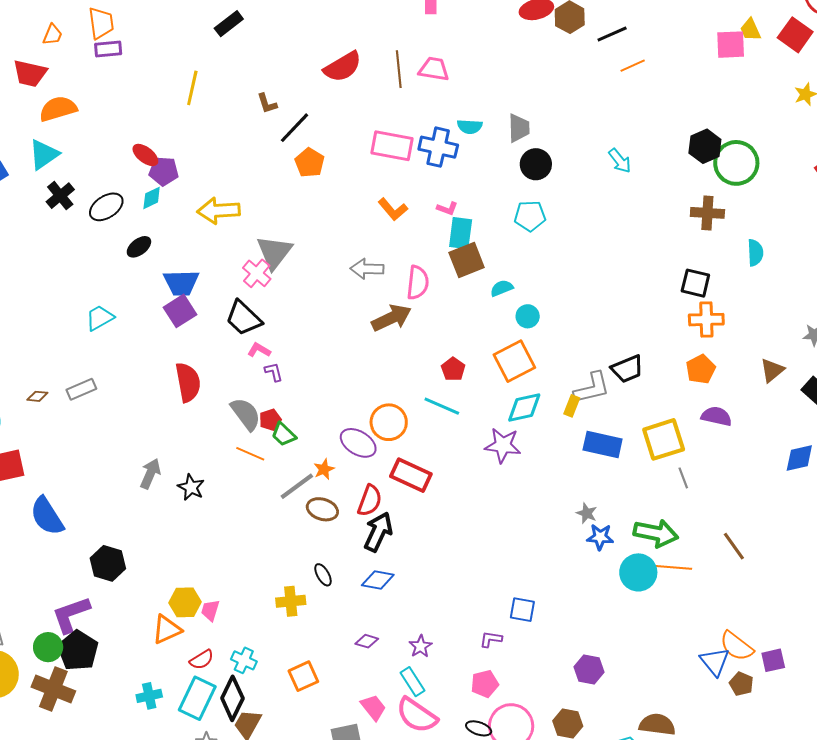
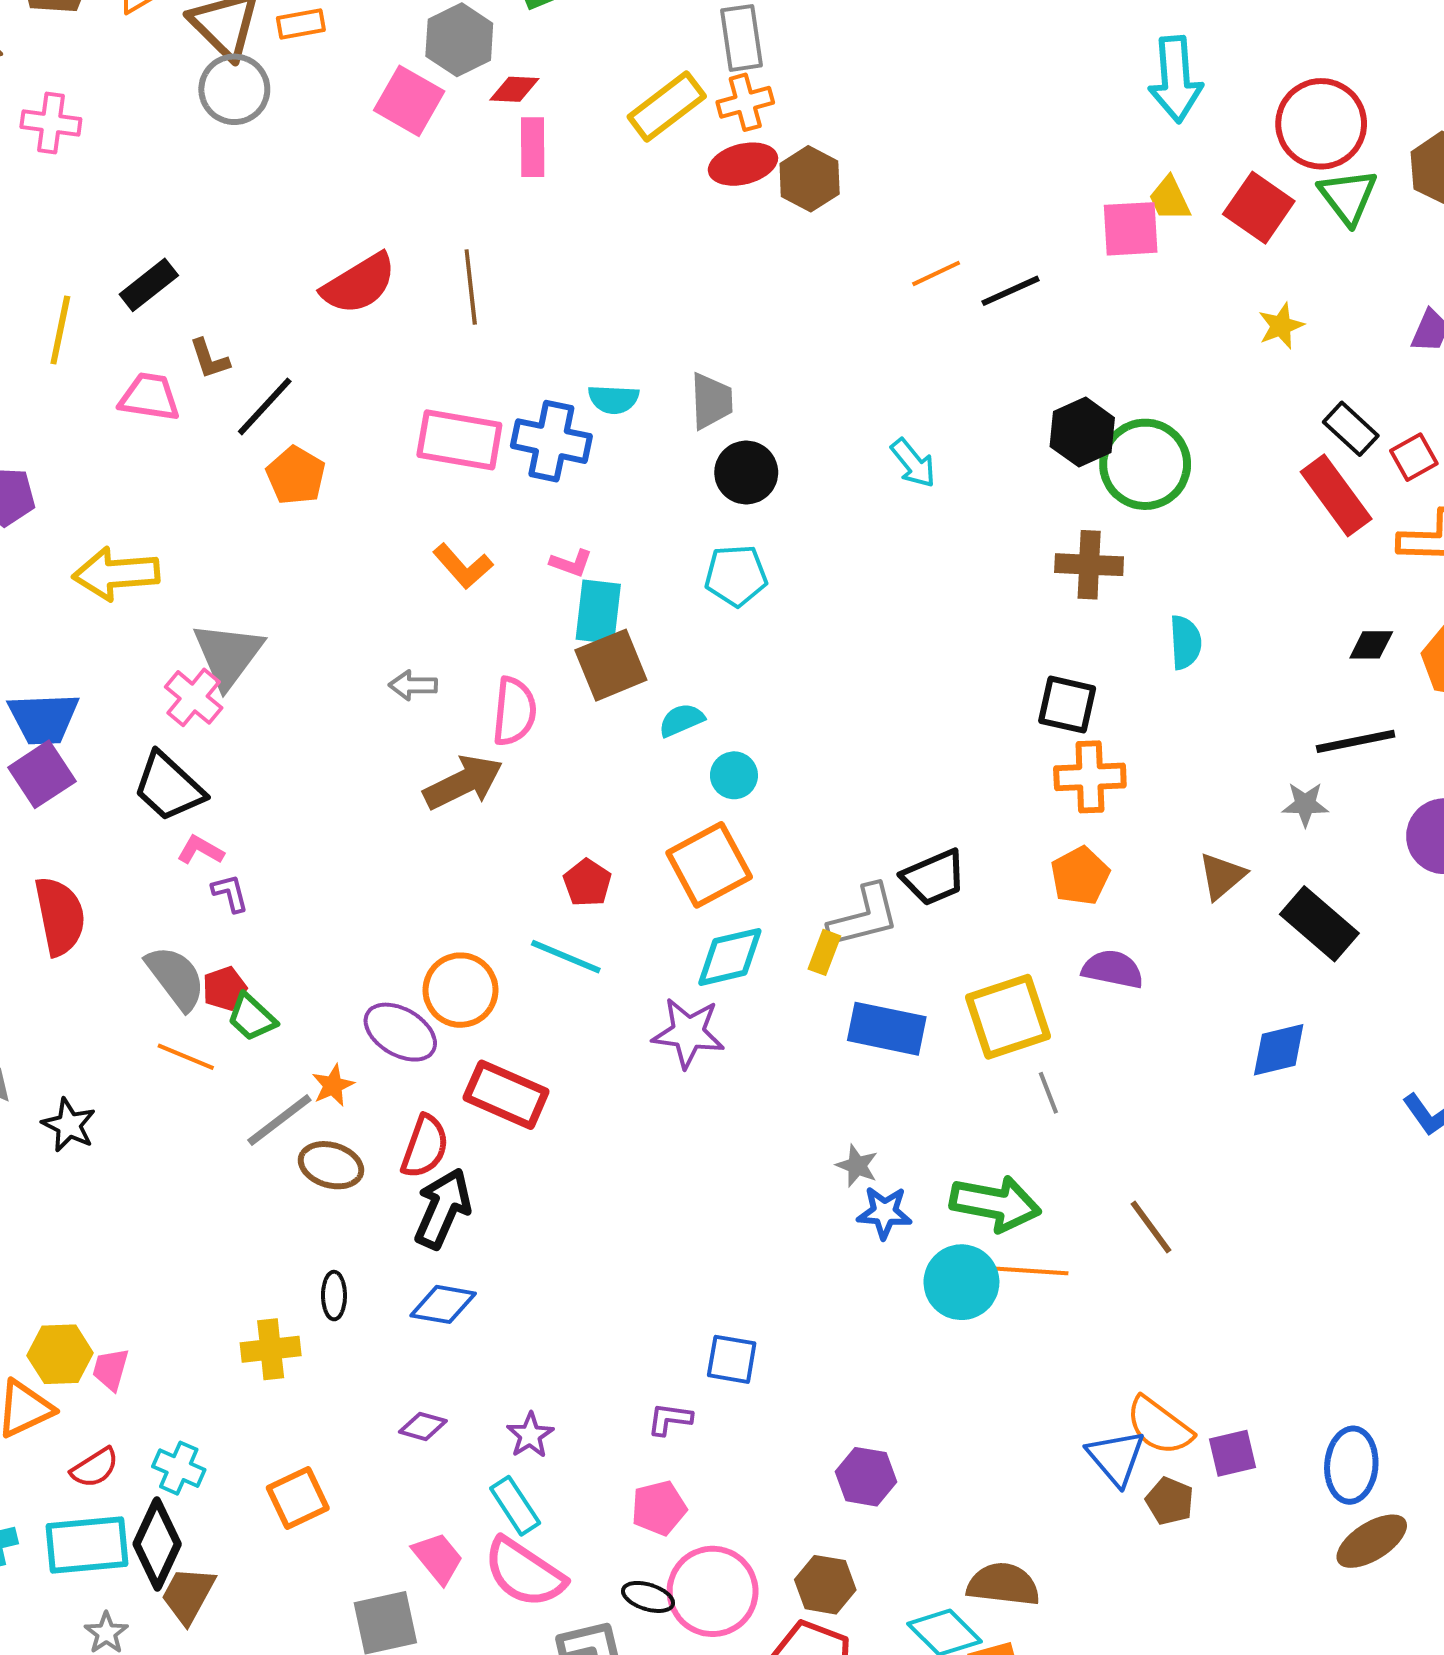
black rectangle: (229, 24) -> (149, 285), moved
black line: (612, 34) -> (1010, 291), moved
pink trapezoid: (434, 69) -> (150, 397), moved
gray arrow: (367, 269) -> (413, 685), size x0.7
black ellipse: (323, 575) -> (334, 1296), turned 30
cyan rectangle: (197, 698) -> (87, 1545), turned 60

